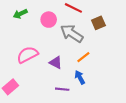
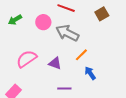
brown square: (98, 23) -> (102, 14), moved
blue arrow: (80, 77) -> (90, 73), moved

